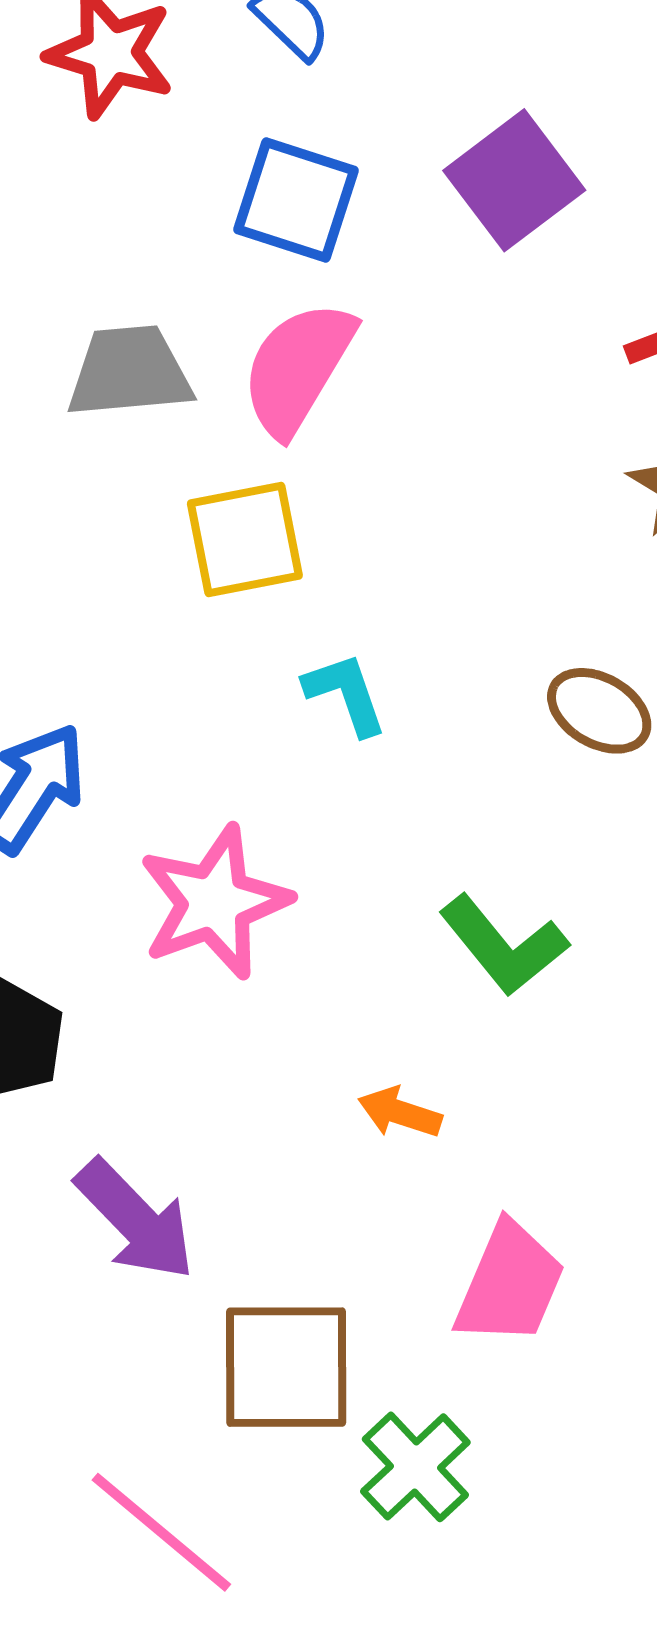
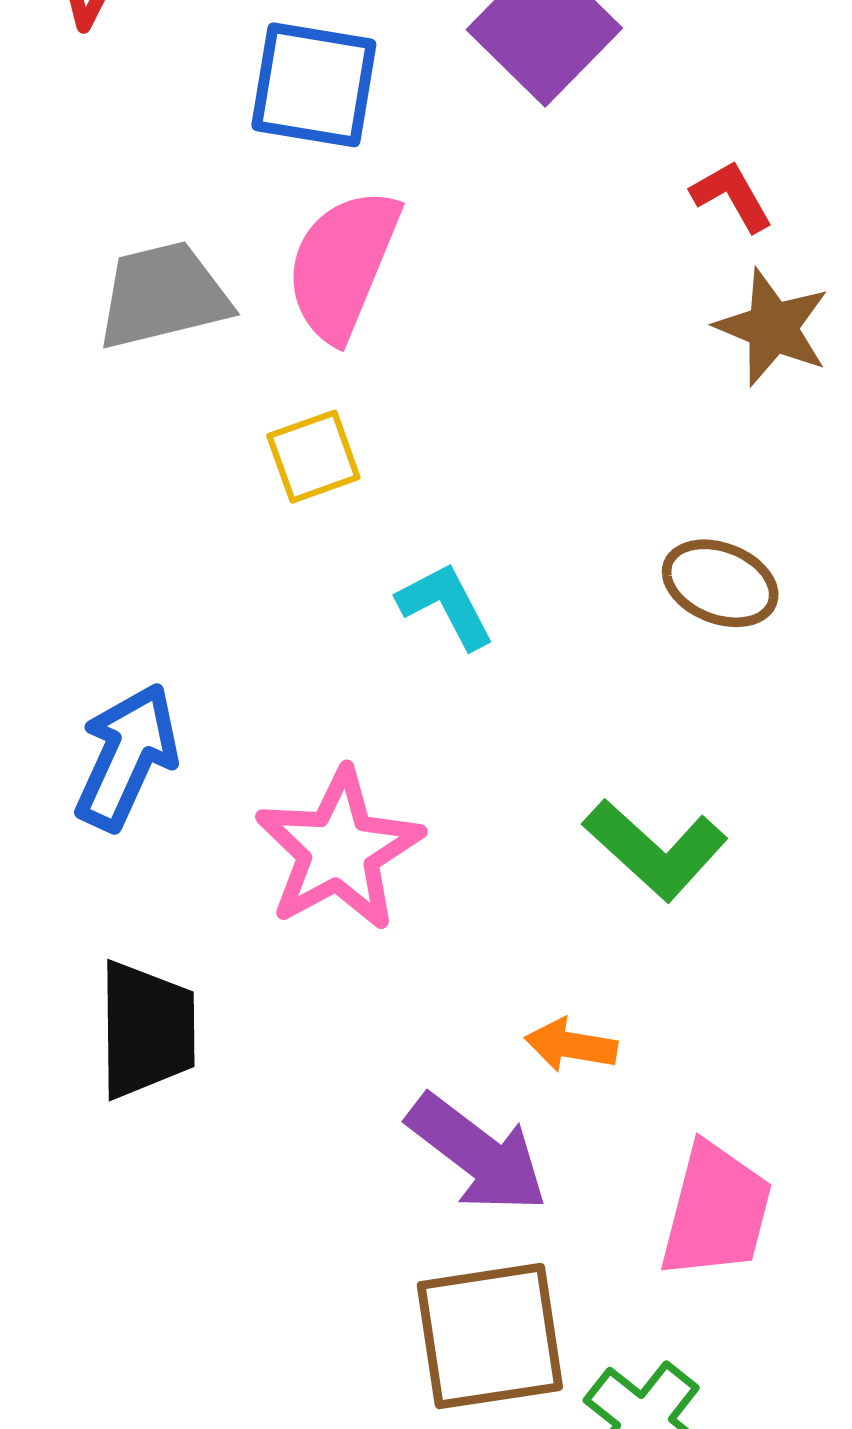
yellow square: (245, 539) -> (313, 457), size x0.7
purple arrow: (135, 1220) -> (477, 1153), moved

